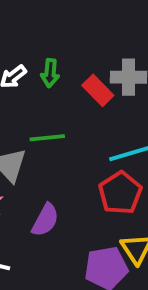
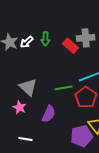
green line: (47, 138) -> (64, 88), moved

